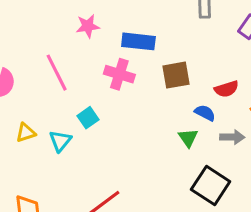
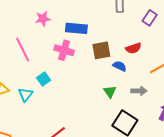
red semicircle: (226, 89) -> (133, 48), moved
blue semicircle: (205, 113) -> (120, 66), moved

